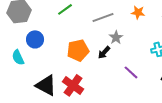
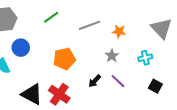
orange star: (138, 12) -> (119, 31), moved
gray star: (116, 37) -> (112, 56), moved
black arrow: (104, 52) -> (95, 81), moved

